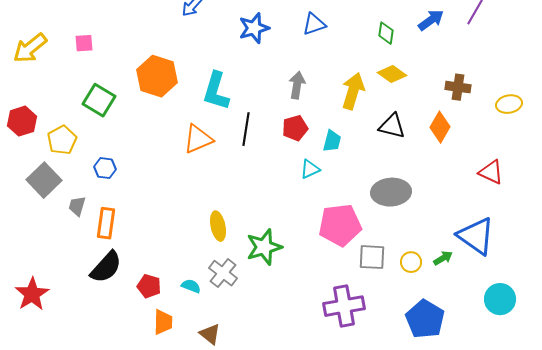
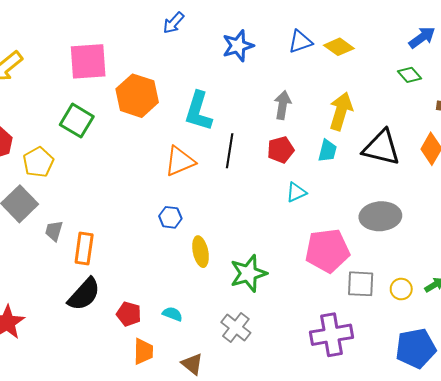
green diamond: (386, 33) -> (409, 75), moved, turned -50
pink square: (84, 43) -> (88, 61), moved, size x2.0
yellow diamond: (392, 74) -> (339, 47), moved
black triangle: (392, 126) -> (381, 148), size x1.4
cyan trapezoid: (332, 141) -> (327, 151), moved
blue hexagon: (105, 168) -> (170, 217), moved
gray cross: (223, 273) -> (236, 328), moved
blue pentagon: (425, 319) -> (416, 348), turned 30

